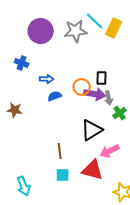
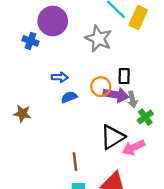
gray star: (76, 31) -> (98, 39), moved, turned 30
blue cross: (22, 63) -> (30, 41), moved
pink arrow: (110, 151) -> (134, 148), moved

